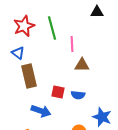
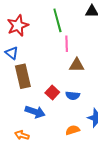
green line: (52, 28) -> (57, 20), moved
red square: (58, 92) -> (52, 93), turned 32

